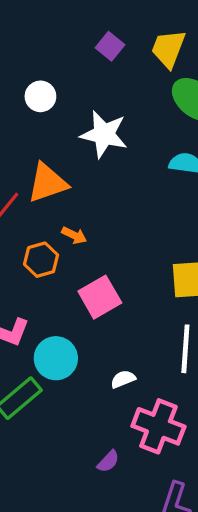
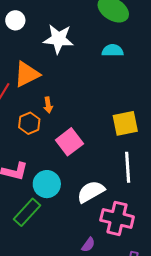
orange arrow: (74, 235) -> (48, 105), turned 63
white semicircle: (123, 379) -> (91, 192), size x1.8

